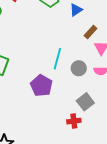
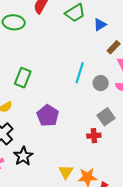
purple pentagon: (41, 86) -> (48, 116), moved

